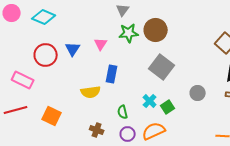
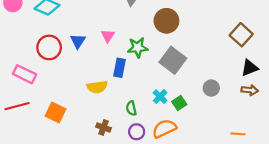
green star: (129, 33) -> (138, 47), moved

